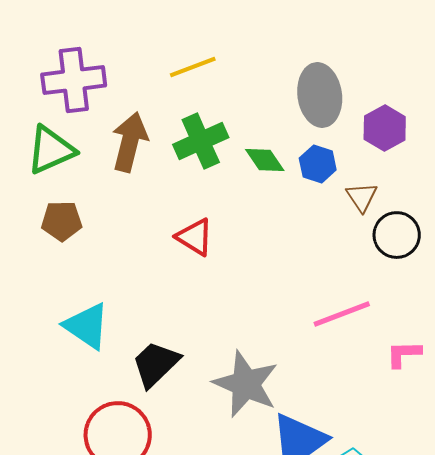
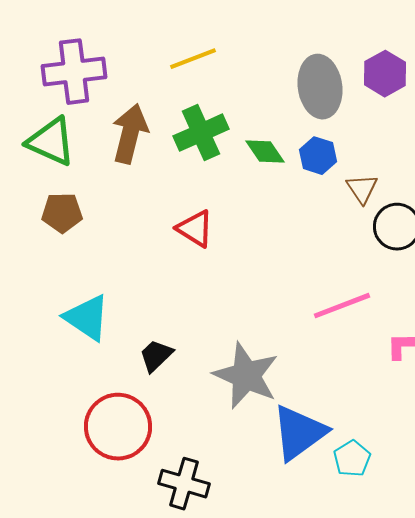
purple hexagon: (385, 128) -> (385, 74), moved
green triangle: (51, 150) -> (51, 142), turned 48
black trapezoid: (156, 364) -> (156, 356), size x0.7

